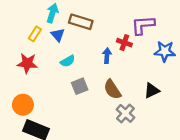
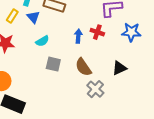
red cross: (124, 43) -> (97, 32), moved
gray square: (80, 86) -> (53, 64), turned 35

